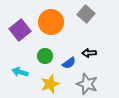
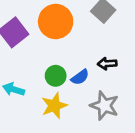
green circle: (45, 56) -> (56, 76), moved

